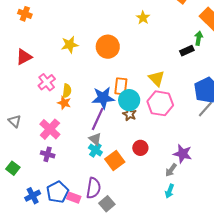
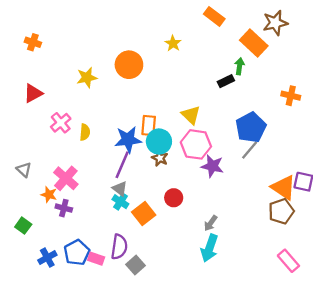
orange circle: (108, 47) -> (129, 65), moved
orange star: (64, 103) -> (49, 195), moved
purple star: (183, 154) -> (212, 166), moved
cyan arrow: (170, 191) -> (209, 248), size x1.6

